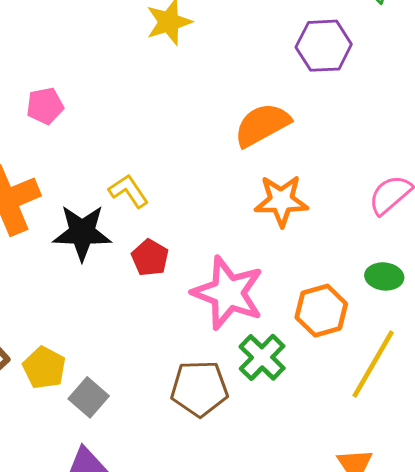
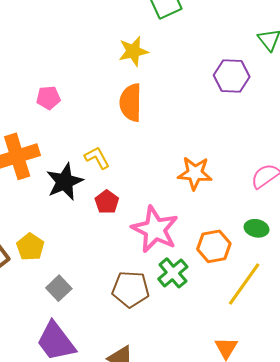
orange semicircle: (262, 125) -> (131, 103), moved, turned -66
black star: (82, 233) -> (65, 182), turned -30
yellow pentagon: (44, 368) -> (30, 247), moved

